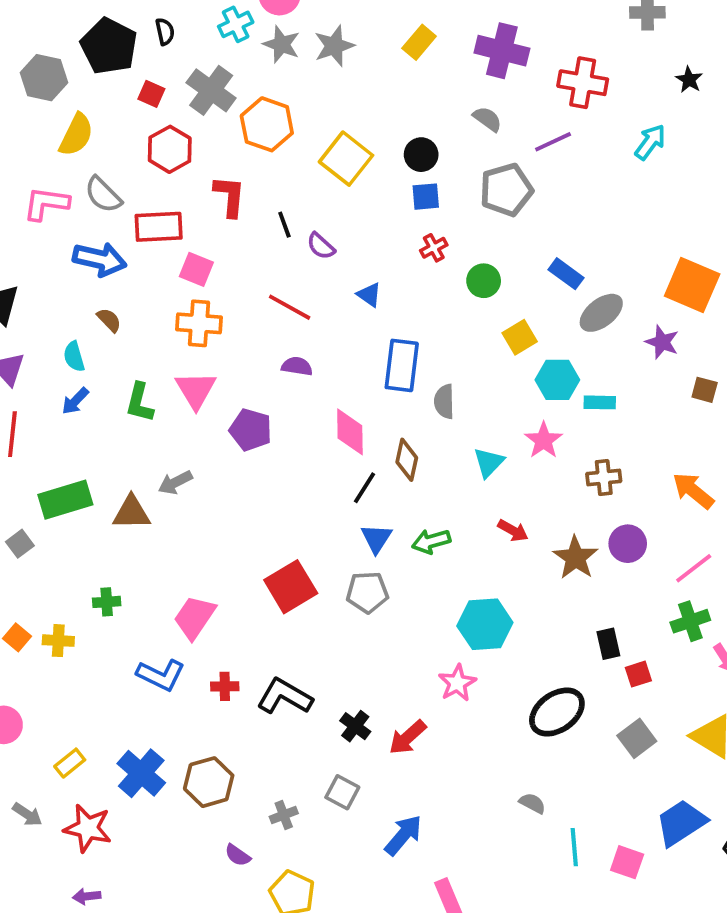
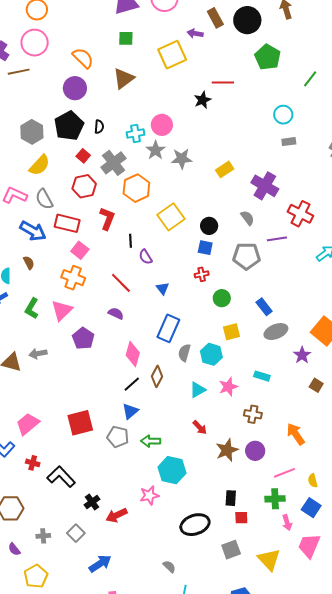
cyan hexagon: (557, 380) -> (211, 354), moved
green arrow: (431, 541) -> (151, 441), moved

